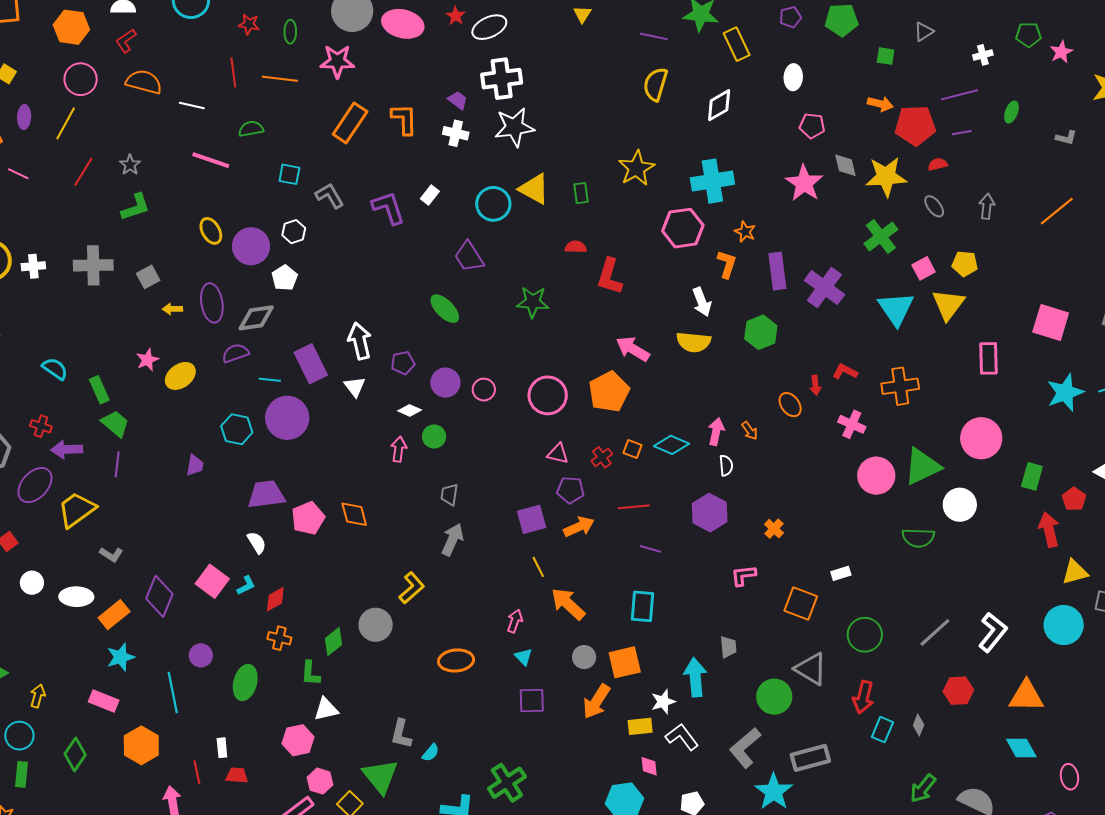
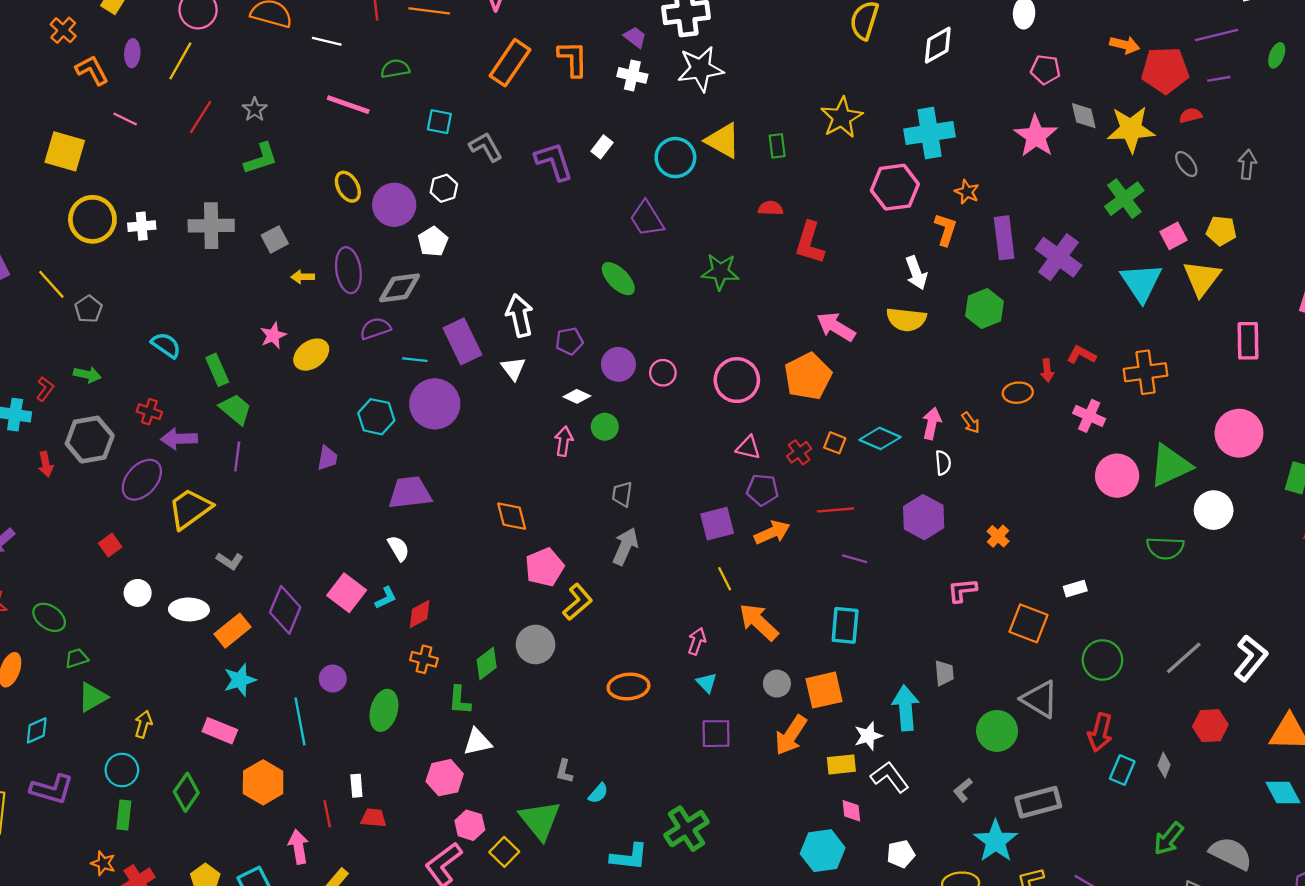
orange ellipse: (790, 405) -> (1018, 393), turned -60
pink pentagon: (308, 518) -> (544, 567), moved
gray L-shape: (401, 734) -> (564, 771), size x0.7
gray L-shape: (745, 748) -> (963, 790), size x0.5

